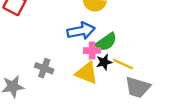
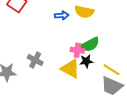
blue arrow: (81, 31) -> (62, 15), moved, size x0.6
yellow line: (123, 64) -> (112, 70), moved

